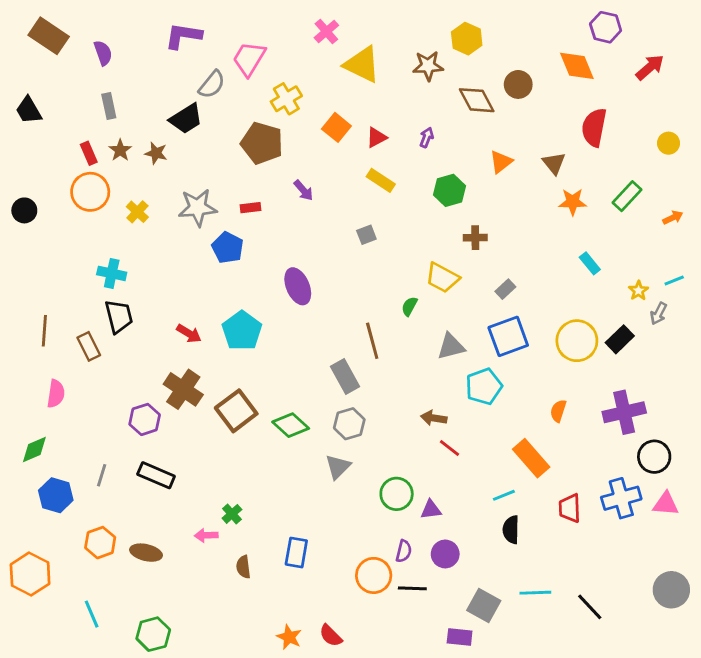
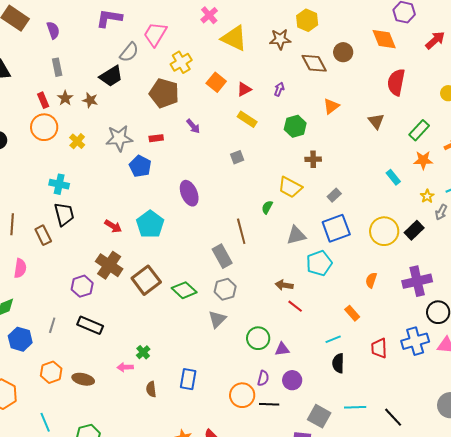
brown triangle: (554, 163) -> (376, 121), moved
orange star: (573, 202) -> (423, 160), moved
orange rectangle: (531, 458) -> (352, 313), size x0.6

